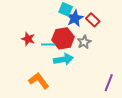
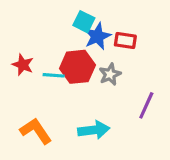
red rectangle: (93, 20) -> (125, 41), turned -40
cyan arrow: (63, 59) -> (94, 130), moved
purple line: (109, 83) -> (146, 105), moved

